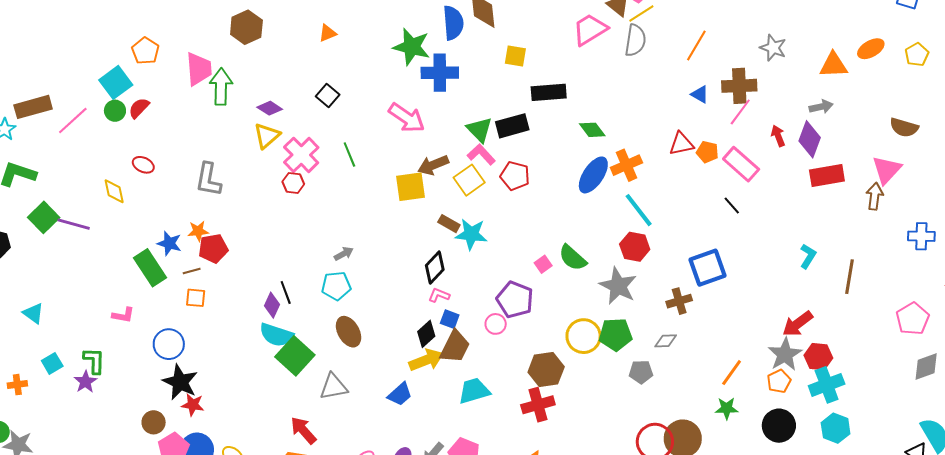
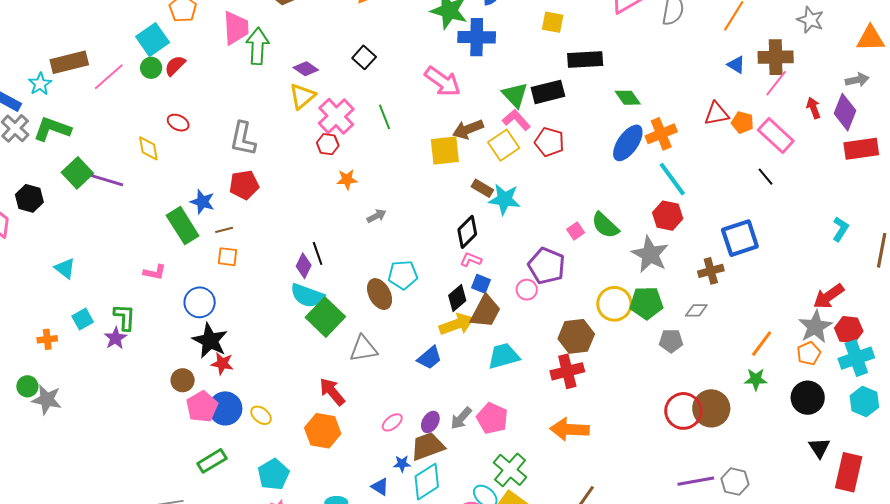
orange star: (198, 231) -> (347, 180), moved
red pentagon: (213, 248) -> (244, 185), moved
cyan pentagon: (336, 286) -> (403, 275), moved

